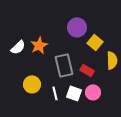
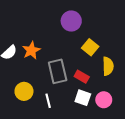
purple circle: (77, 27) -> (71, 21), moved
pink circle: (93, 92) -> (104, 100), moved
white square: (74, 93) -> (83, 98), moved

